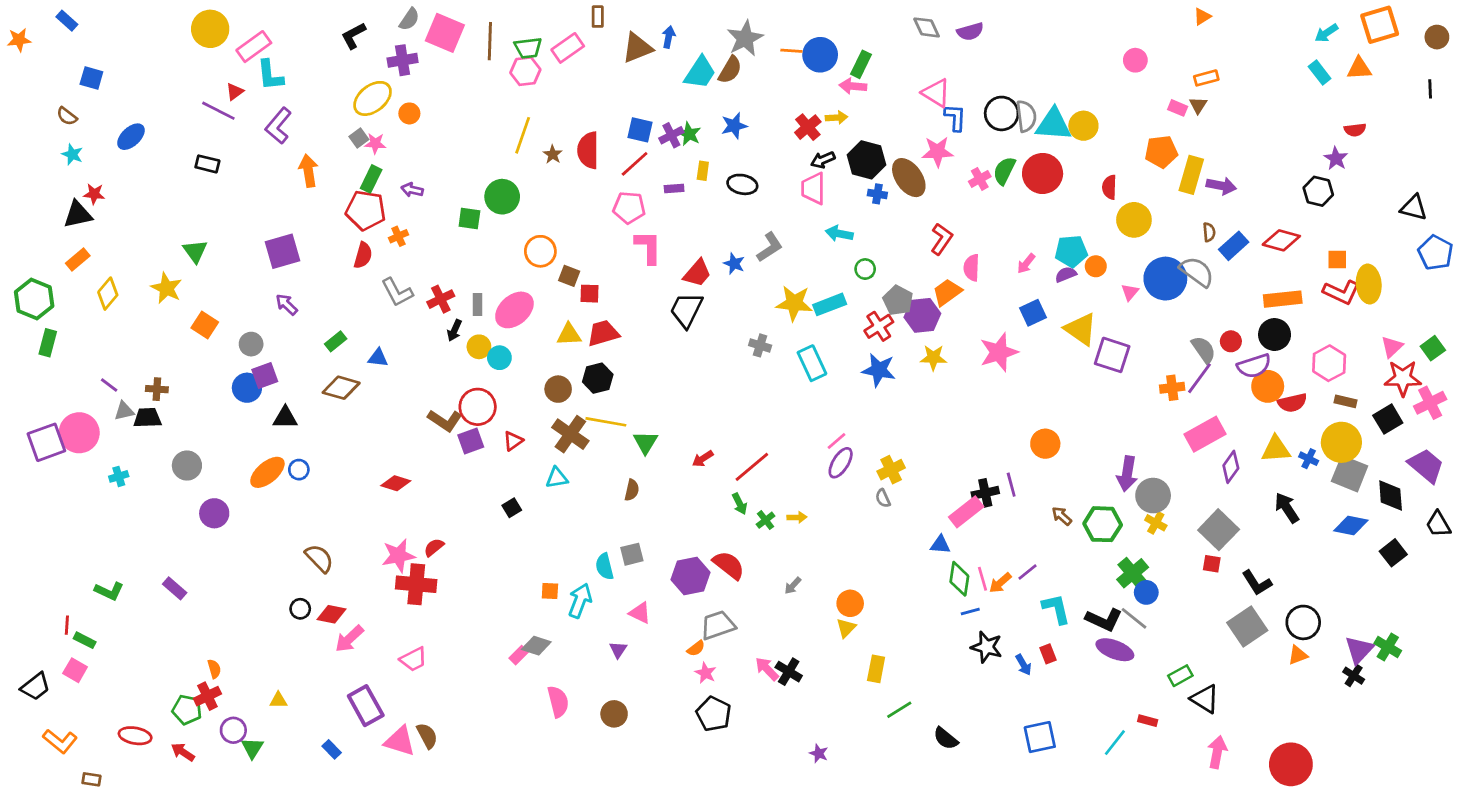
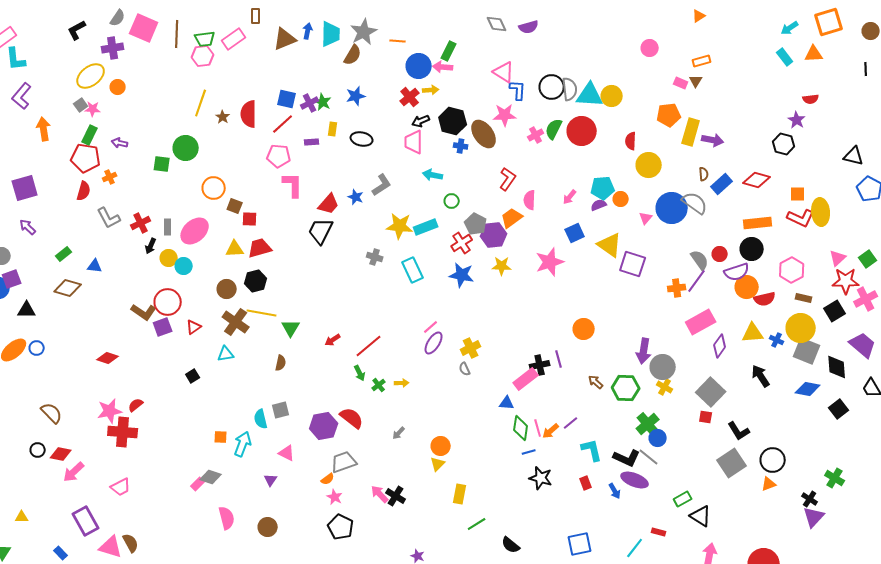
blue circle: (820, 55) -> (419, 66), moved
cyan trapezoid: (700, 73) -> (331, 34), moved, turned -32
purple triangle: (1359, 650) -> (814, 517), moved
blue arrow: (1023, 665) -> (615, 491), moved

